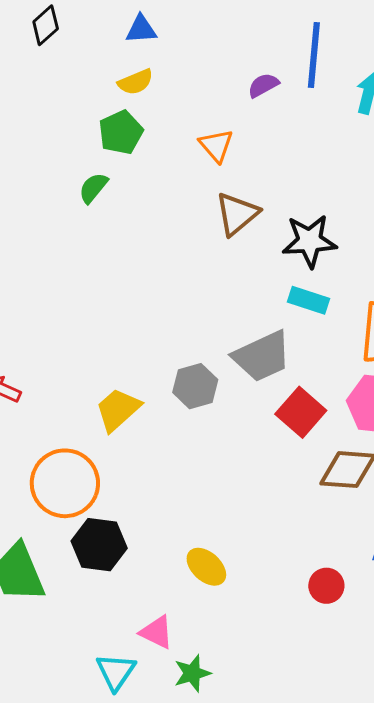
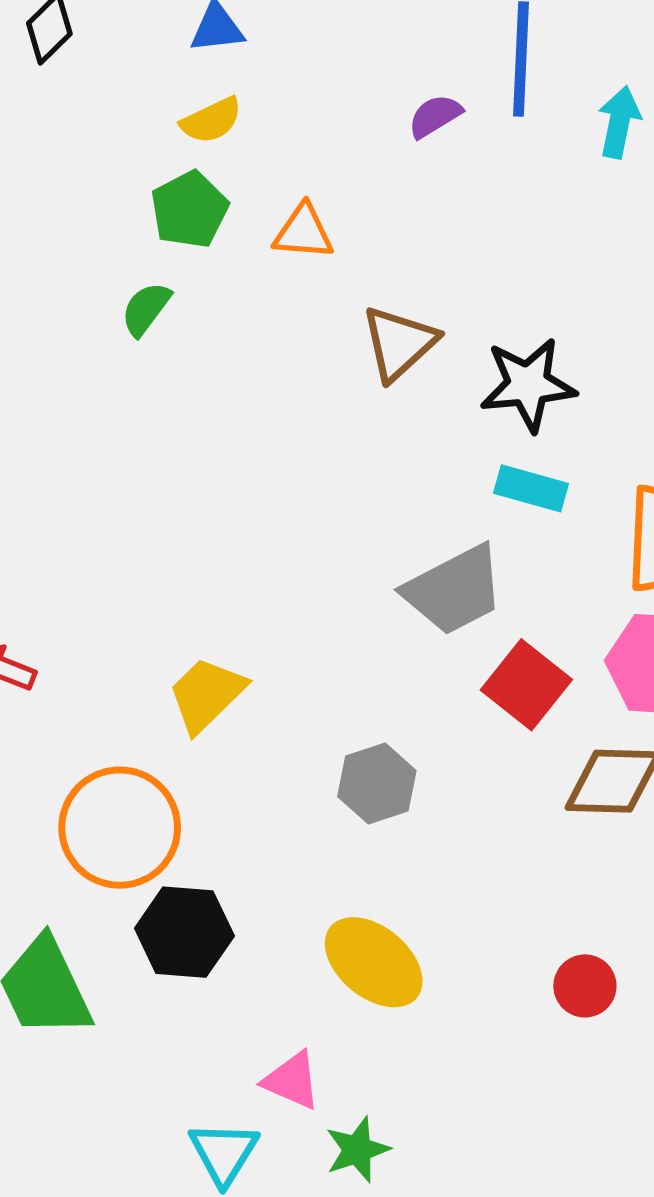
orange triangle: (216, 145) -> (303, 232), moved, turned -42
gray hexagon: (195, 386) -> (377, 784), moved
yellow ellipse: (206, 567) -> (374, 962), size x1.4

